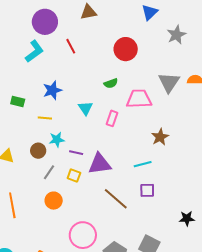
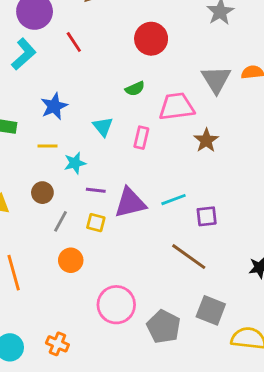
brown star: (160, 137) -> (206, 140), moved
cyan star: (57, 140) -> (75, 163), moved
cyan line: (143, 164) -> (174, 200), moved
purple square: (147, 190) -> (207, 216), moved
brown line: (116, 199) -> (189, 257), moved

